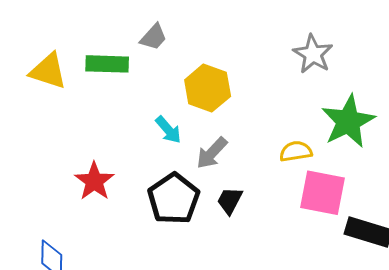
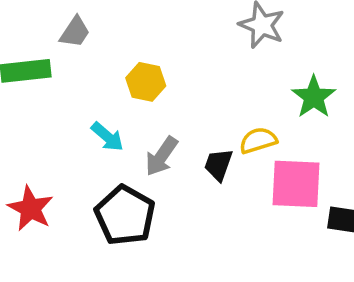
yellow hexagon: (208, 88) -> (146, 82), size x0.7
green star: (348, 121) -> (314, 97), size x0.7
black trapezoid: (230, 201) -> (218, 165), moved

